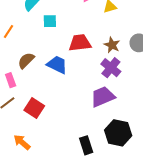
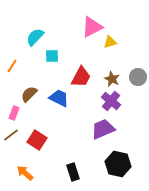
red trapezoid: (80, 43) -> (81, 77), turned 125
pink rectangle: (11, 80) -> (14, 113), turned 40
black rectangle: (86, 145) -> (73, 172), moved

